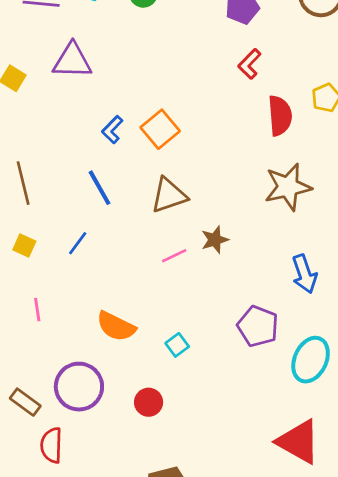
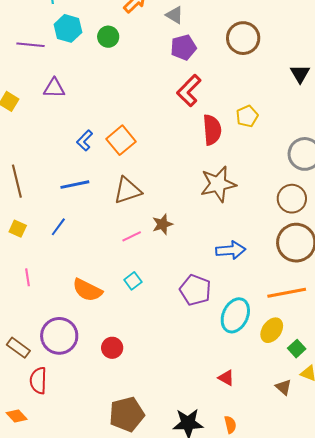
purple triangle: (72, 61) -> (54, 88), size x0.7
red L-shape: (250, 64) -> (189, 91), size x1.4
blue line: (100, 188) -> (75, 185), turned -72
blue arrow: (304, 274) -> (231, 250), turned -76
cyan square: (177, 345) -> (133, 281), moved
red triangle: (299, 442) -> (226, 378), size x0.5

